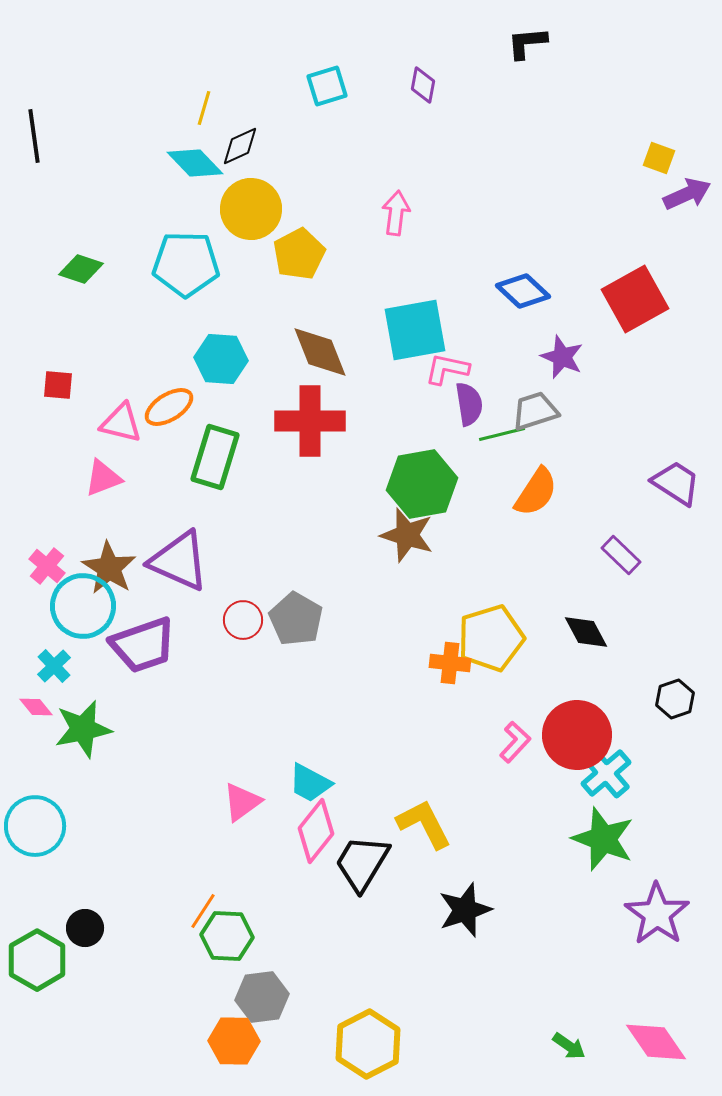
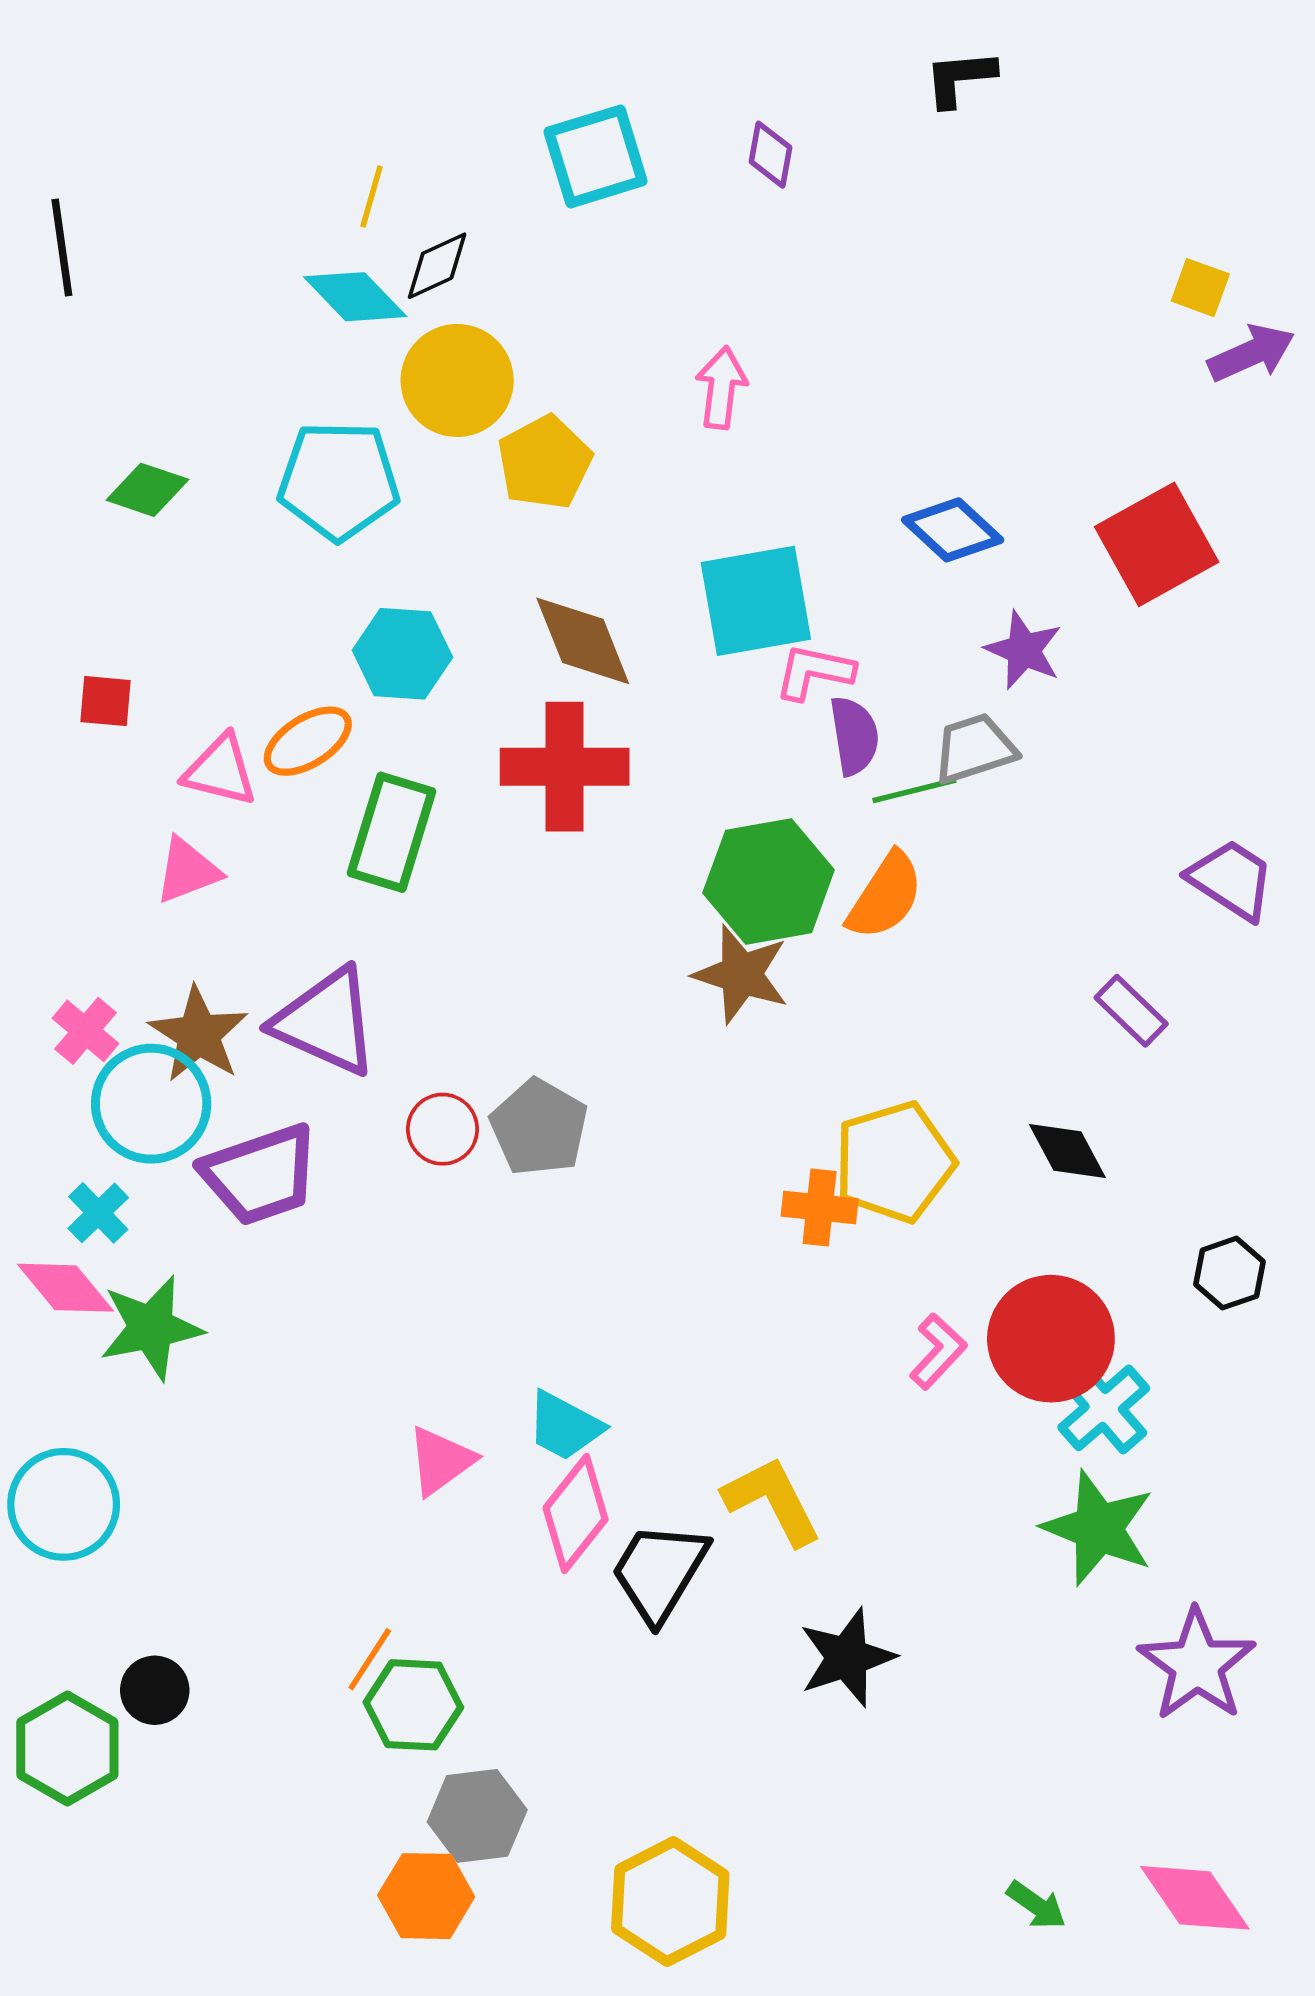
cyan square: (327, 86) -> (596, 156), size x1.4
orange semicircle: (536, 492) -> (885, 896), moved
pink diamond: (36, 707) -> (65, 1288), size x1.6

